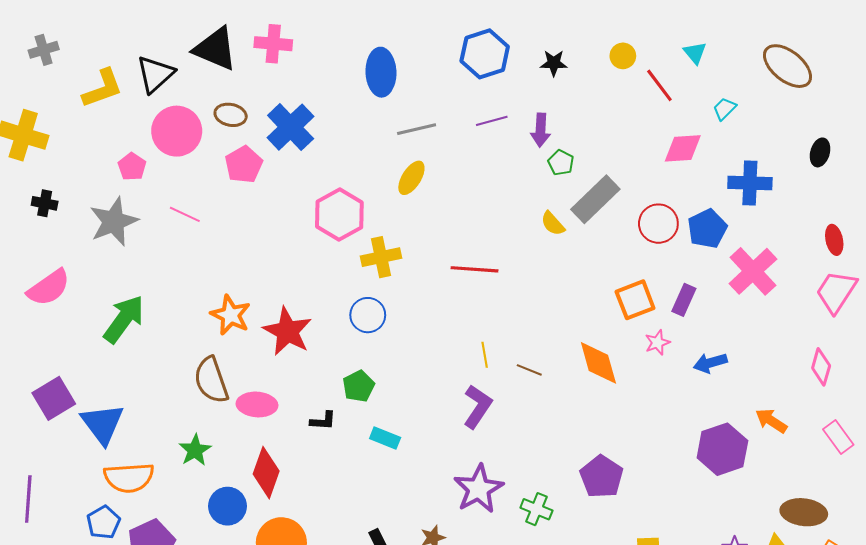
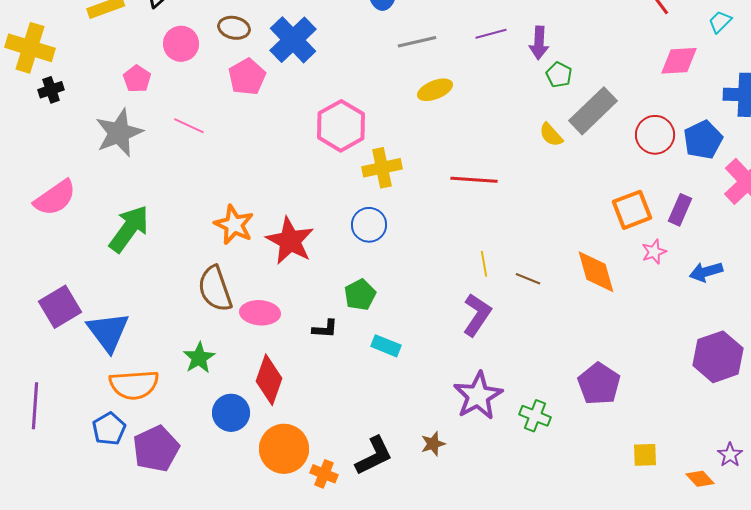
pink circle: (177, 131) -> (181, 44), size x0.7
yellow ellipse: (411, 178) -> (435, 90), moved, turned 36
black cross: (45, 203) -> (51, 90), moved, turned -30

